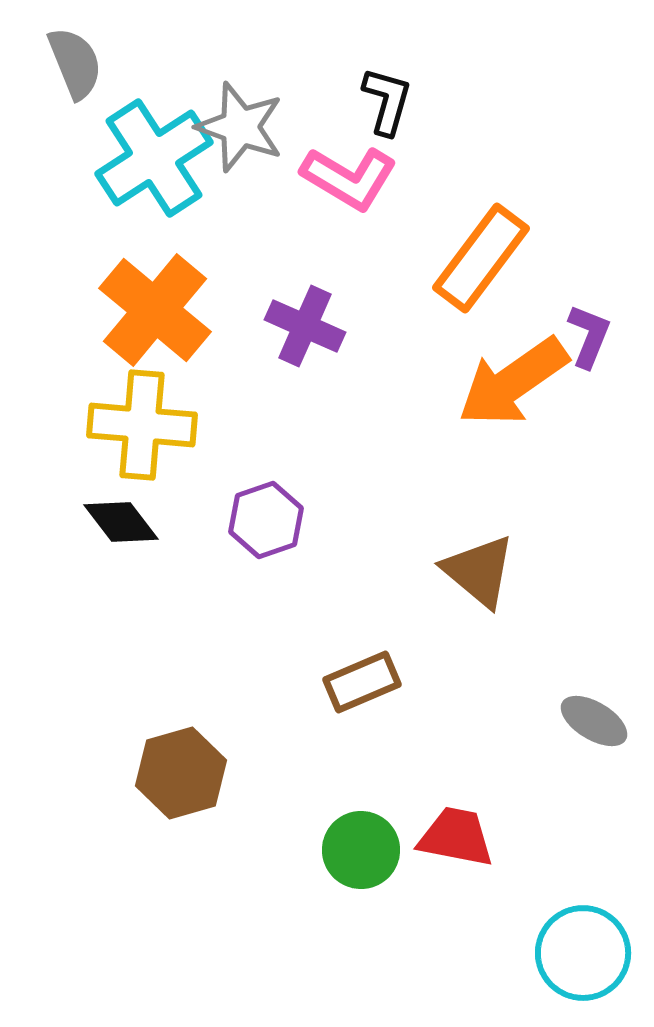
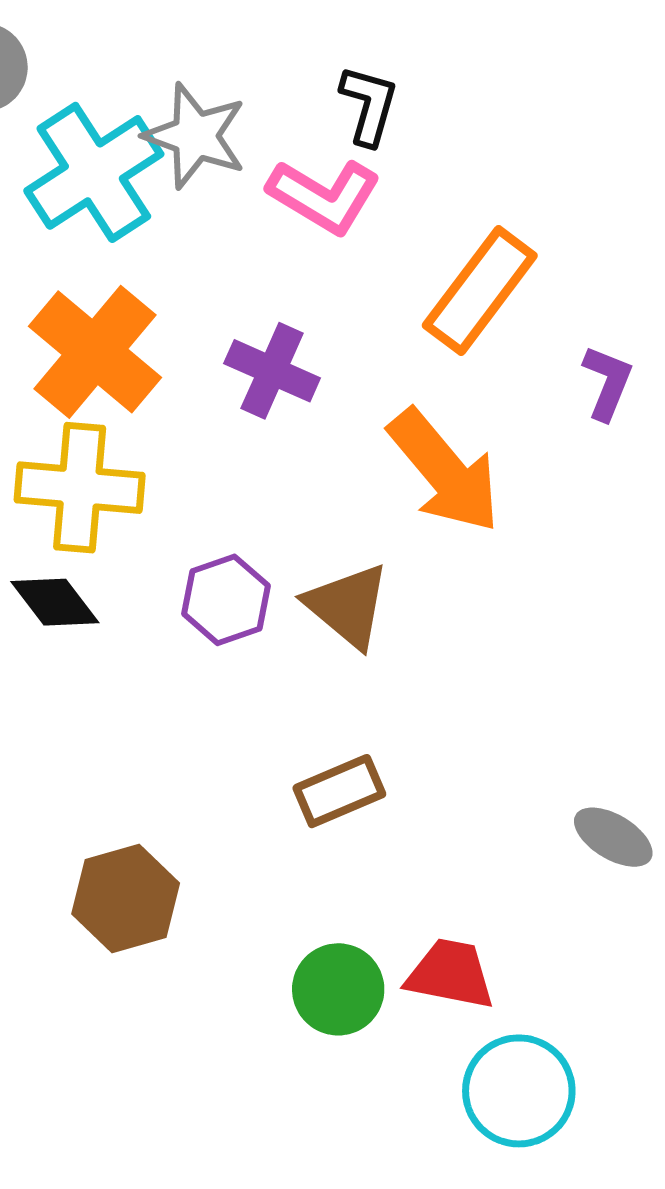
orange arrow: (513, 382) -> (444, 471), moved, turned -95
brown triangle: (479, 571) -> (348, 606), moved
cyan circle: (583, 953) -> (519, 1091), moved

